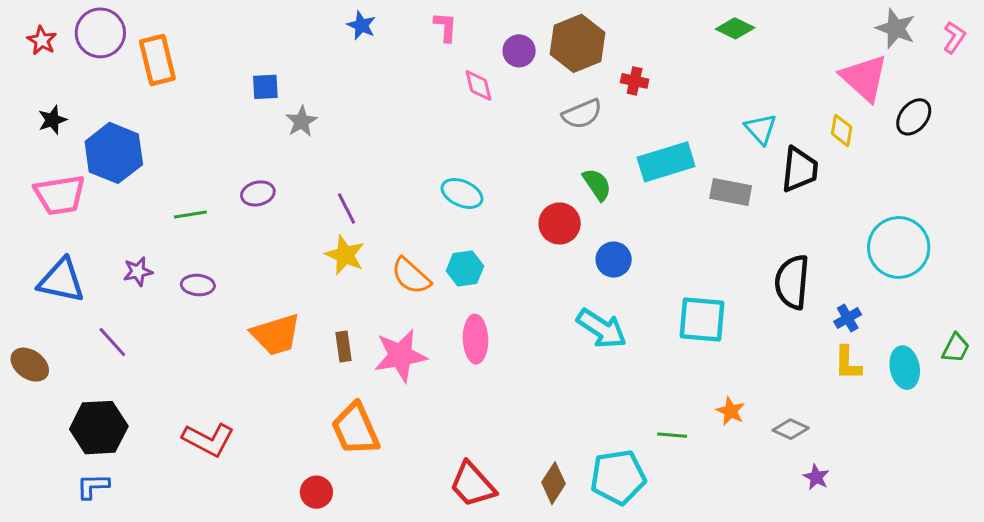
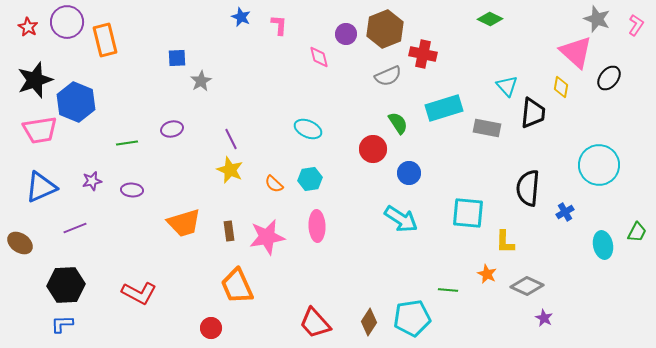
pink L-shape: (445, 27) -> (279, 25), moved
red cross: (635, 81) -> (423, 54), size x1.5
black star: (52, 120) -> (35, 80), size x1.8
orange semicircle: (411, 276) -> (274, 184), size x0.7
blue triangle: (61, 281) -> (41, 187), turned -36
purple line: (112, 342) -> (75, 228), turned -70
yellow L-shape: (848, 363) -> (505, 242), moved
gray diamond: (791, 429) -> (527, 286), size x1.4

